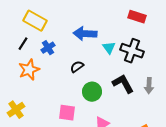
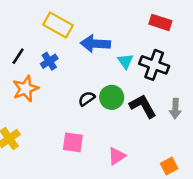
yellow rectangle: (35, 21) -> (58, 25), moved
black semicircle: (77, 67) -> (87, 99), moved
green circle: (92, 92) -> (112, 97), moved

